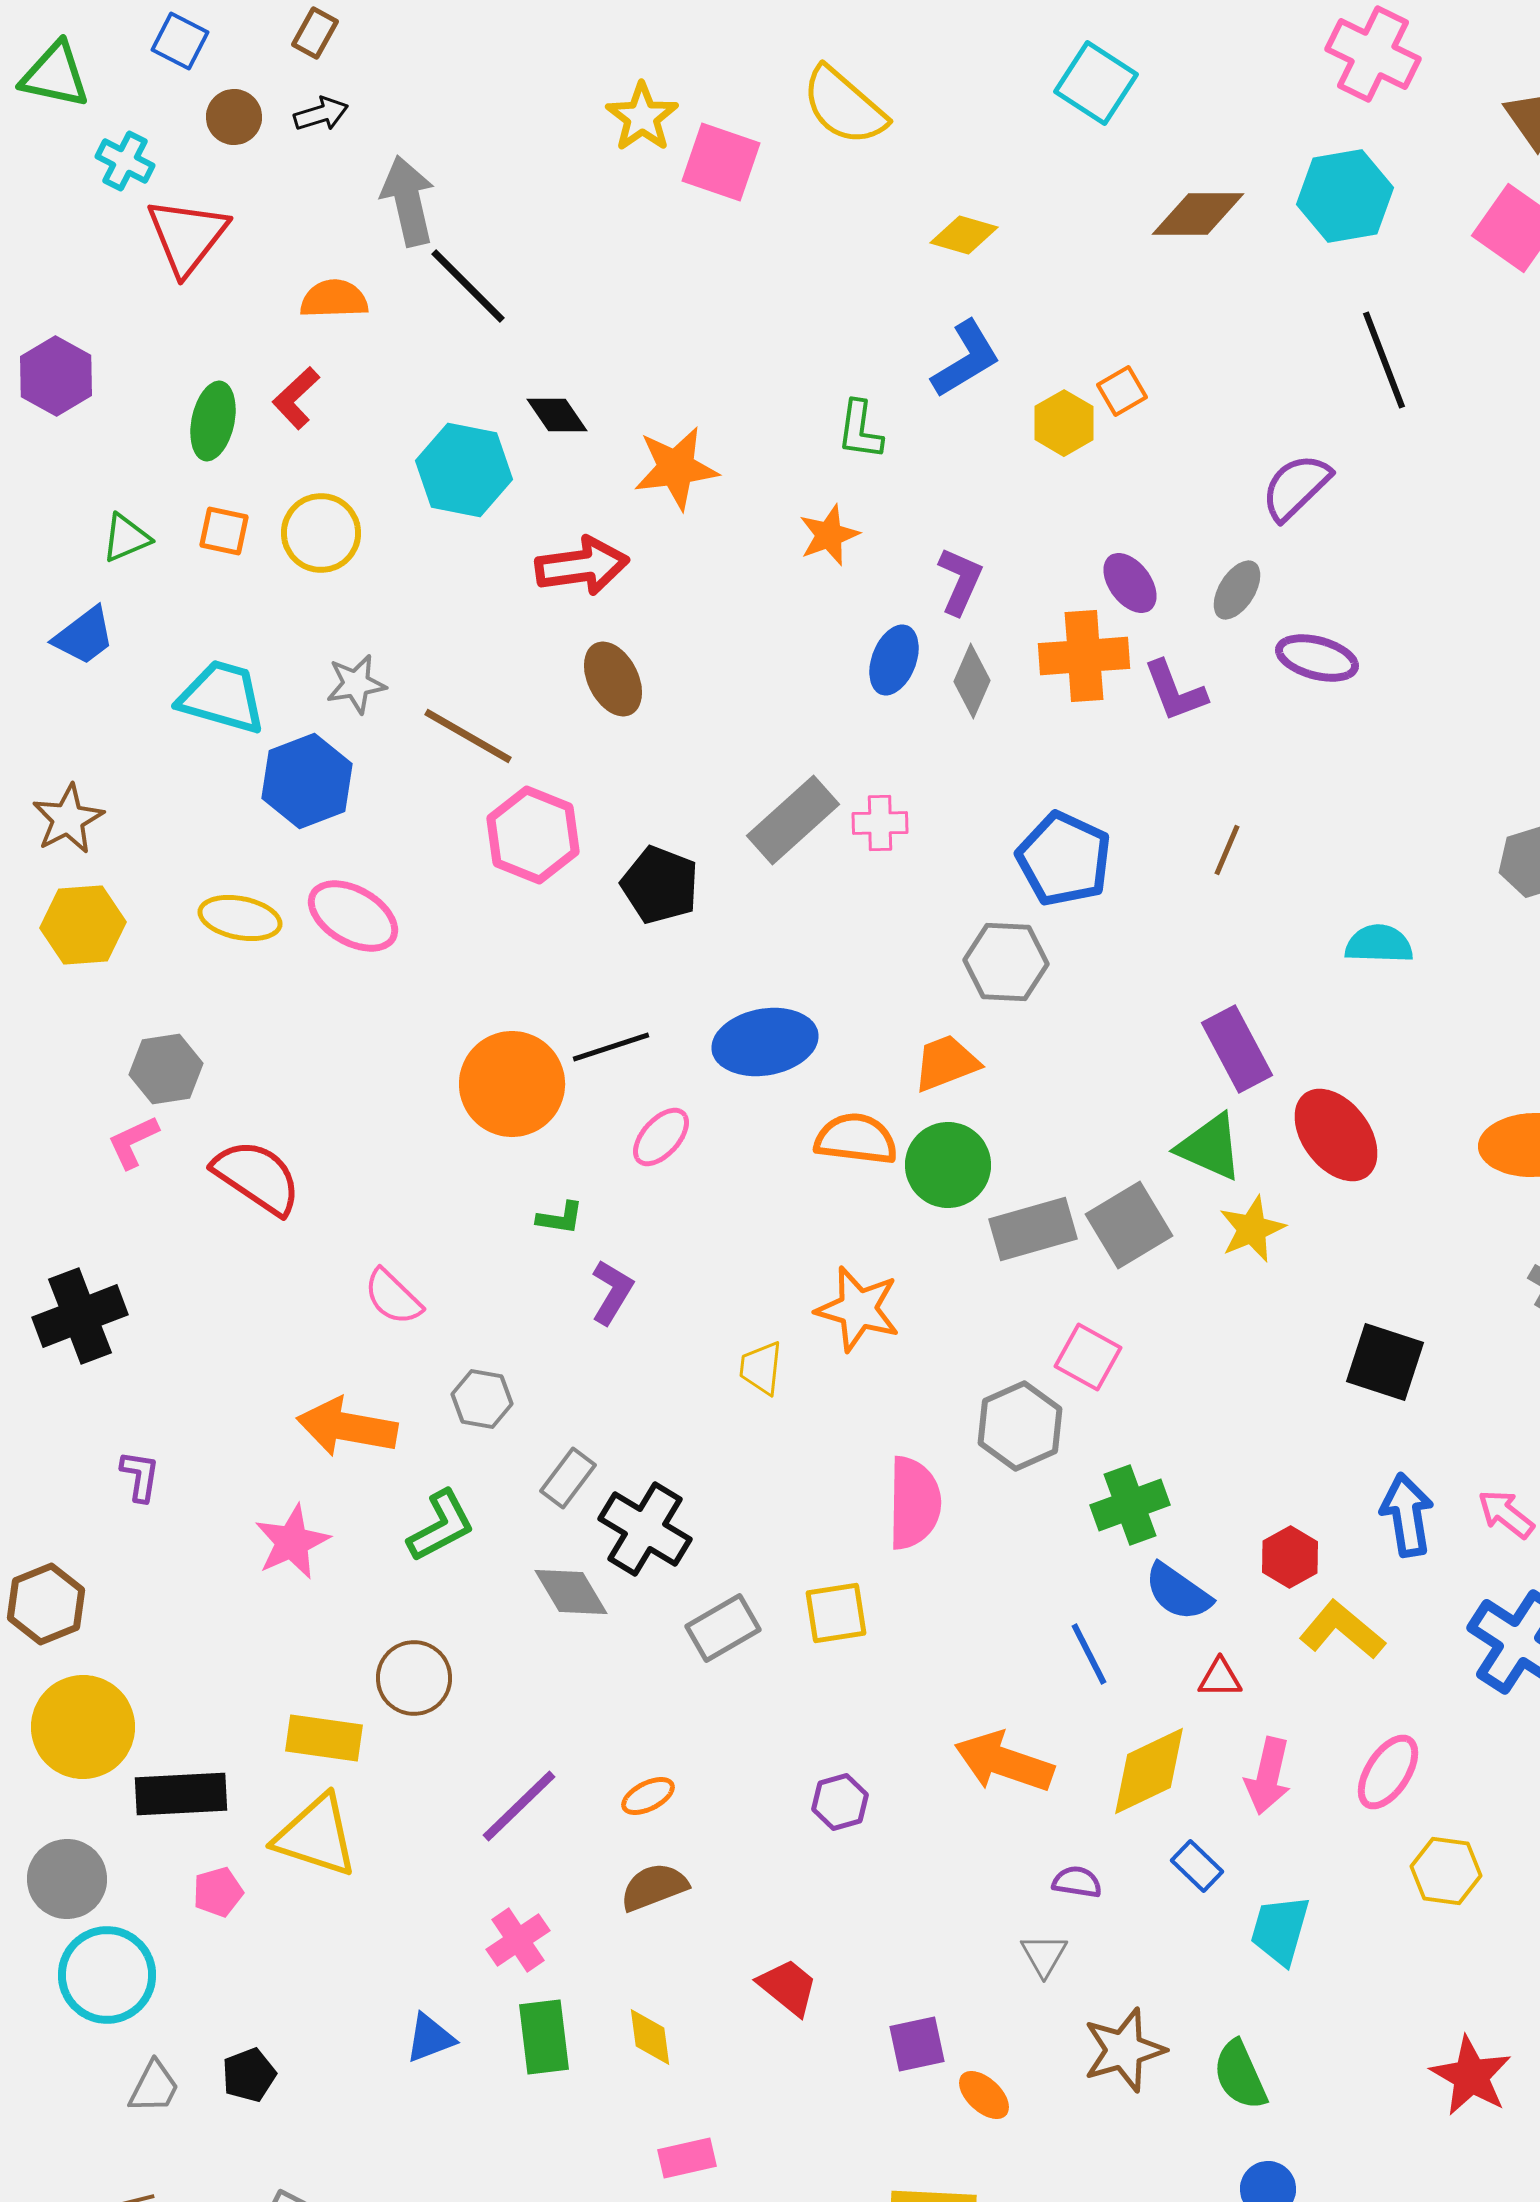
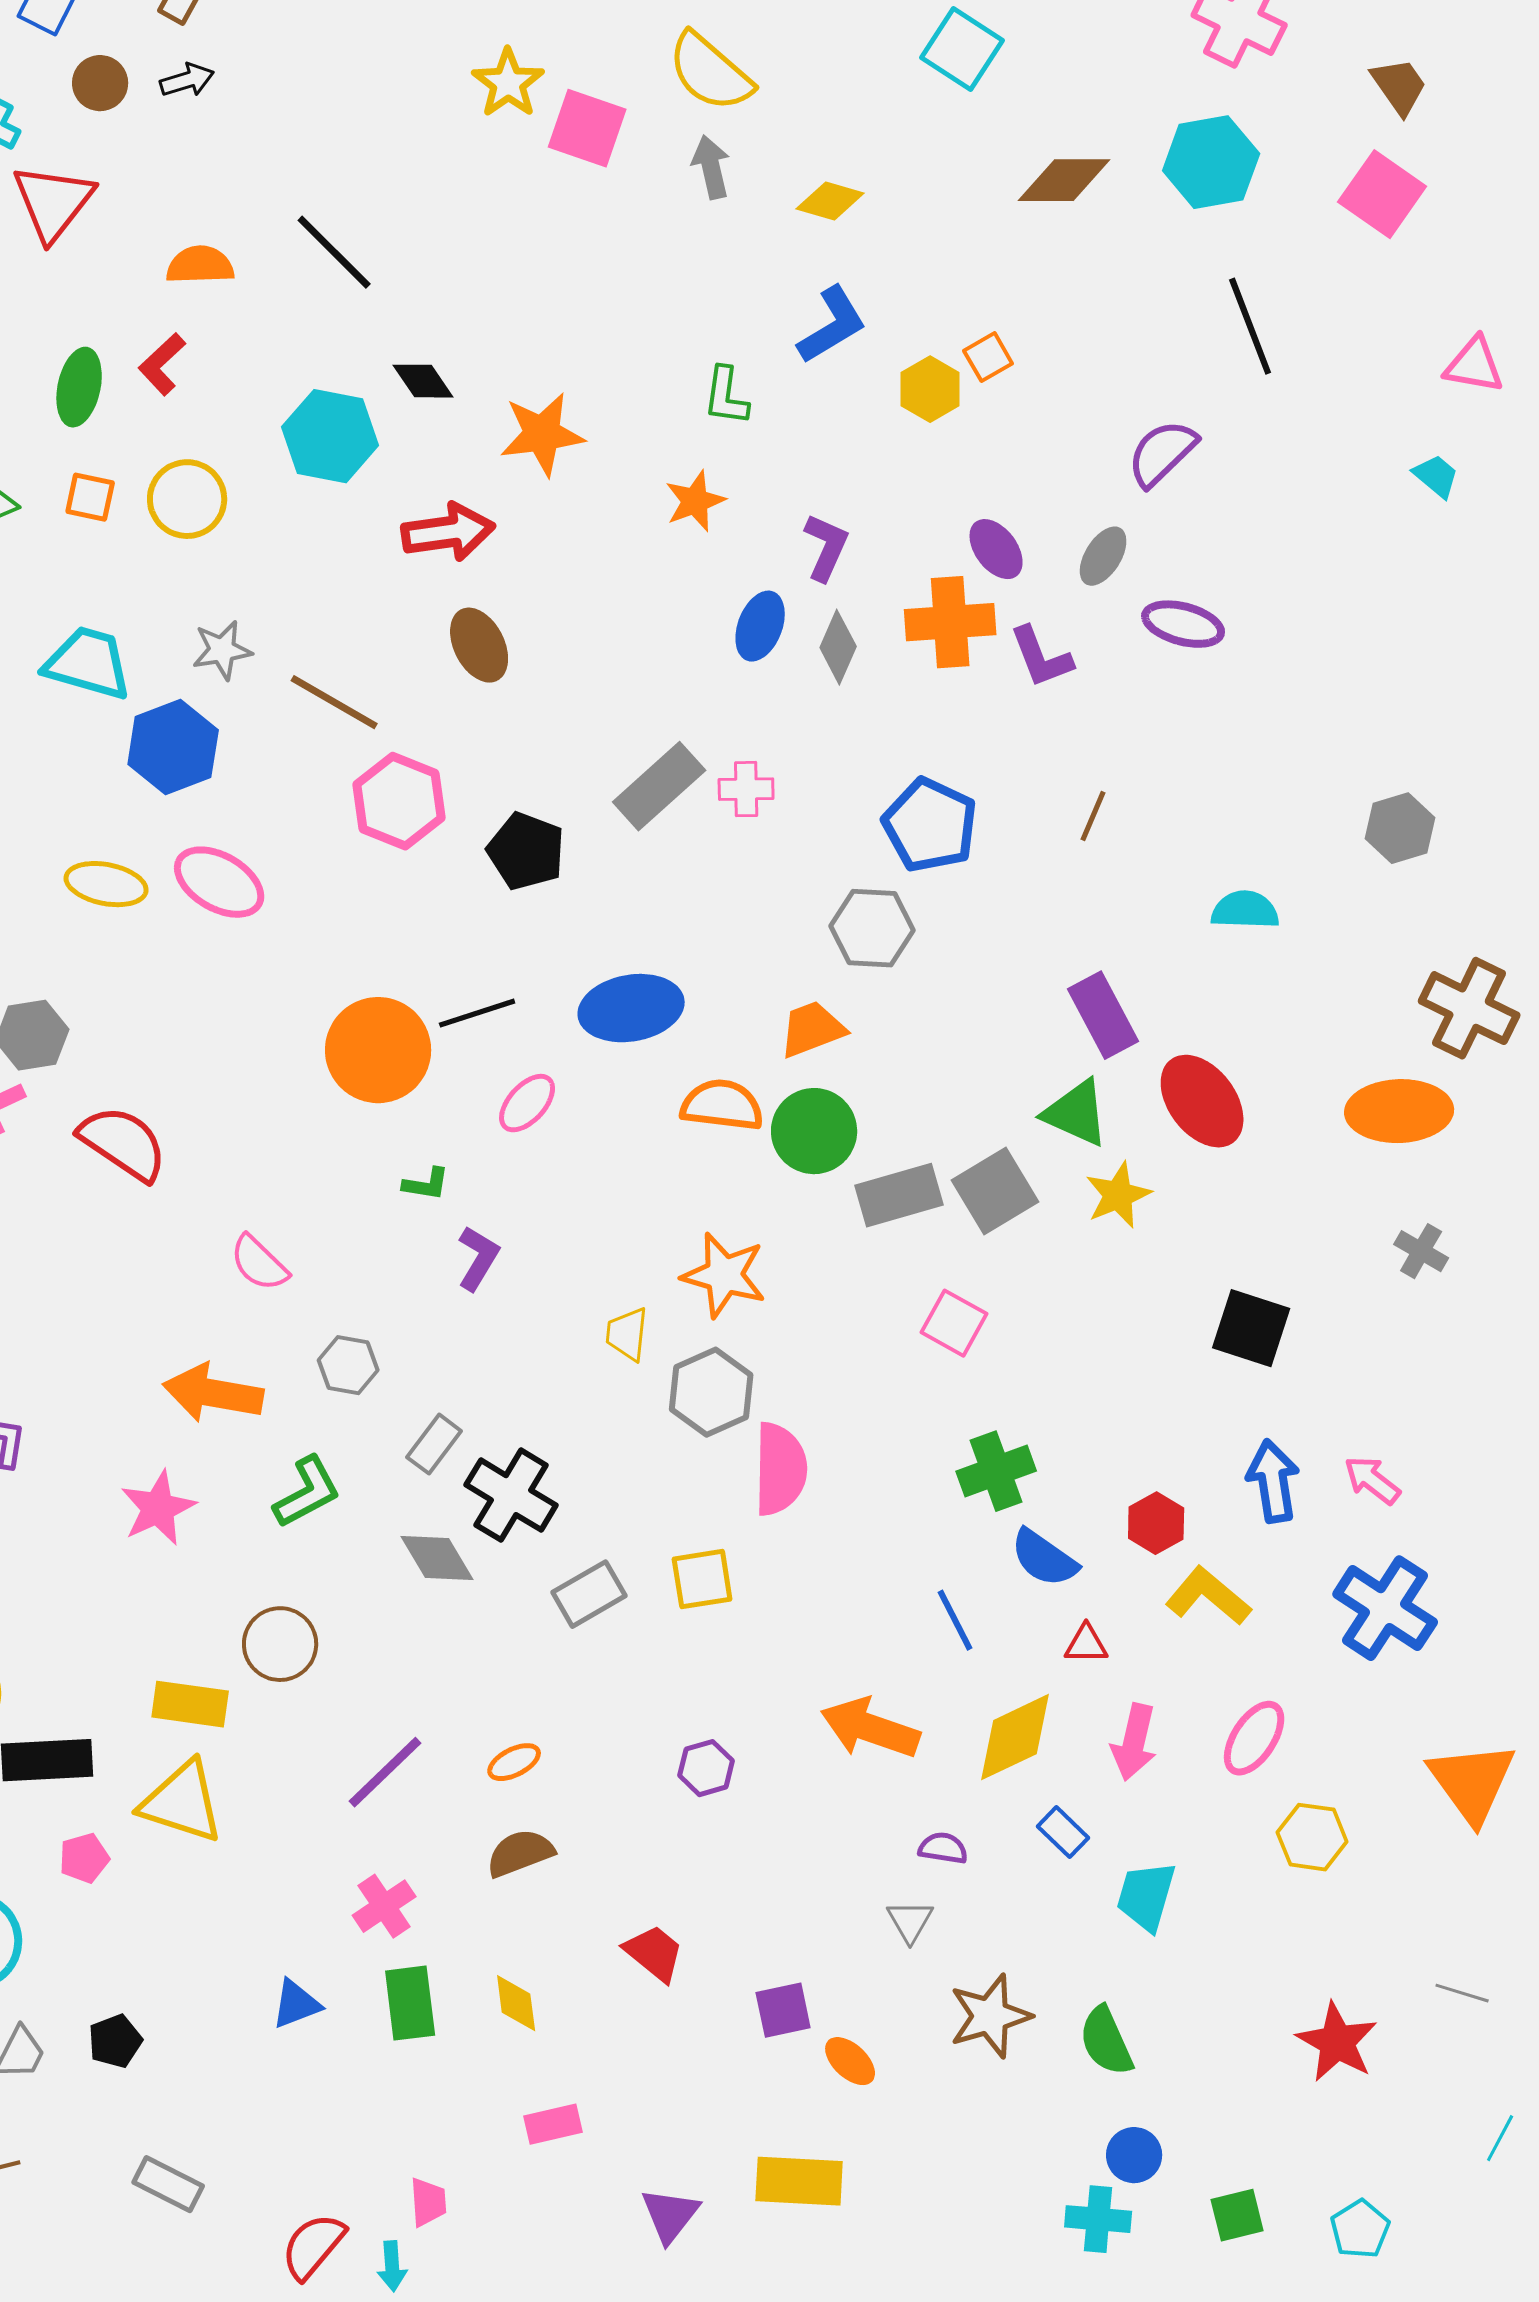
gray arrow: (408, 201) -> (711, 167), moved, size x0.7
gray hexagon: (1020, 1426) -> (711, 1392), moved

